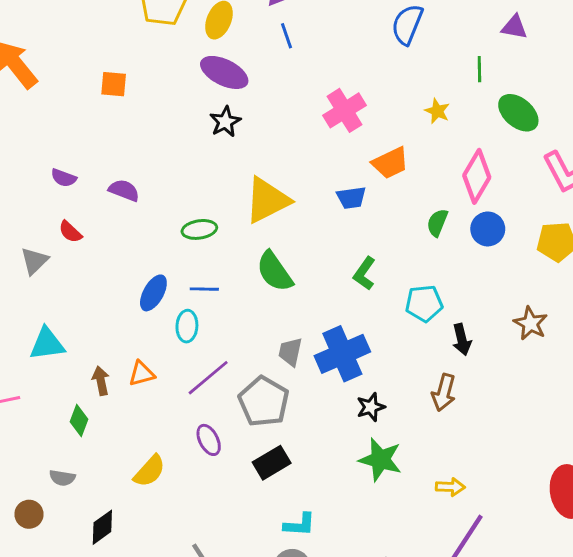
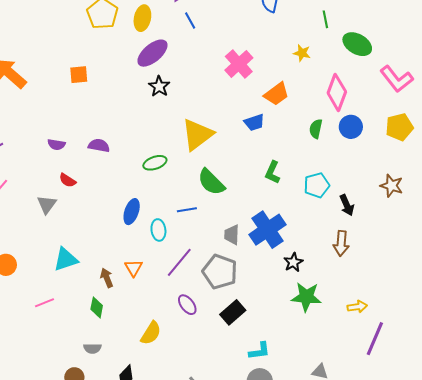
purple ellipse: (224, 72) -> (152, 53), turned -56
blue line: (204, 289) -> (187, 210), moved
orange triangle: (142, 374) -> (134, 268), turned -36

